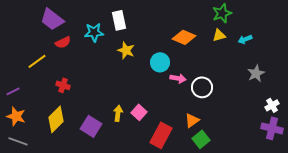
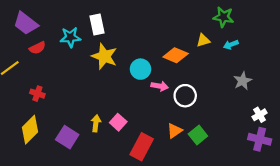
green star: (222, 13) -> (223, 17), moved, turned 30
orange diamond: (184, 37) -> (176, 55), moved
yellow star: (126, 50) -> (104, 56), size x1.4
green square: (201, 139) -> (198, 135), moved

